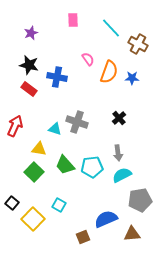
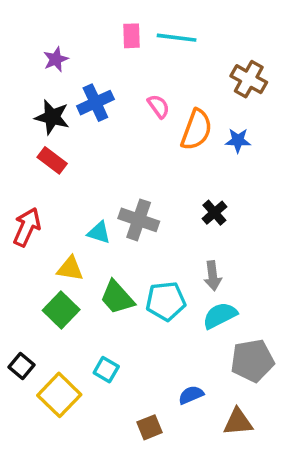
cyan line: (111, 28) -> (177, 38), moved, turned -40
blue cross: (57, 77) -> (95, 103), moved, turned -36
blue semicircle: (106, 219) -> (191, 395), size x0.6

